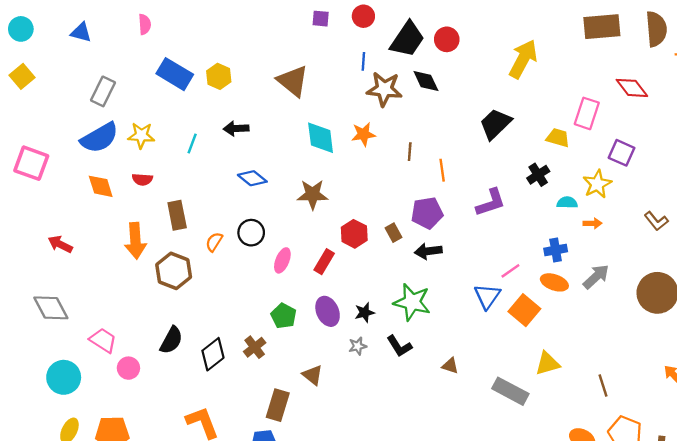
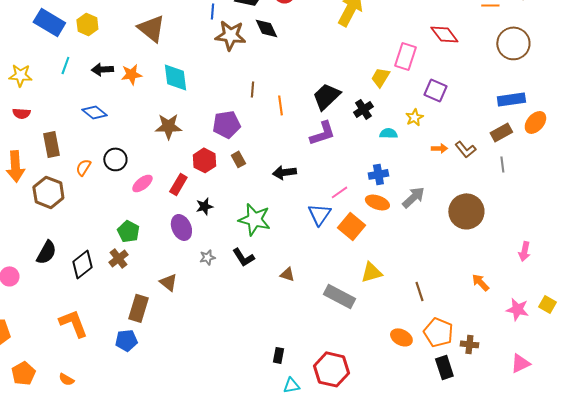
black trapezoid: (495, 124) -> (326, 96), moved
orange star: (363, 134) -> (131, 74), moved
yellow trapezoid: (558, 138) -> (380, 77), turned -75
cyan line: (192, 144) -> (65, 65), moved
blue diamond: (252, 178) -> (94, 112), moved
yellow star: (597, 184) -> (414, 117), size x0.7
purple pentagon: (427, 213) -> (226, 124), moved
orange arrow: (593, 223) -> (439, 148), moved
black arrow: (428, 251) -> (284, 172), moved
pink ellipse: (282, 260) -> (142, 183), turned 30
black star: (365, 313) -> (204, 206), moved
green pentagon: (284, 316) -> (128, 231), moved

